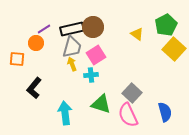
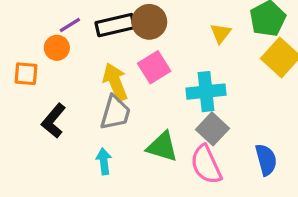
yellow triangle: (137, 34) -> (221, 33), turned 32
gray trapezoid: (72, 47) -> (115, 113), moved
yellow arrow: (72, 64) -> (115, 82), size x1.6
cyan cross: (91, 75) -> (206, 92), moved, size x1.6
cyan arrow: (65, 113) -> (104, 161), size x0.7

